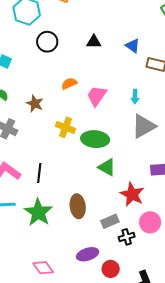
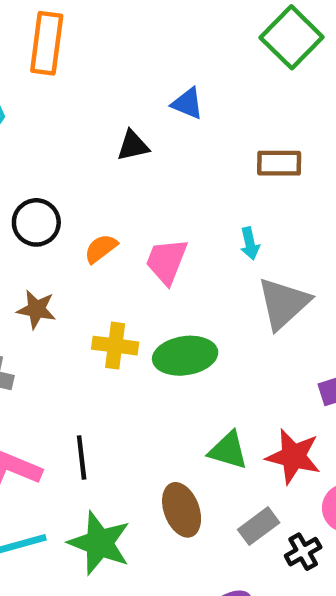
black circle: (47, 42) -> (36, 222), moved
blue triangle: (133, 46) -> (188, 103), moved
green triangle: (107, 167) -> (228, 450), moved

